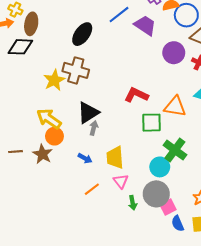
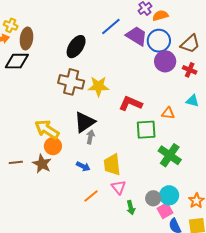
blue circle: (186, 15) -> (159, 41), moved
yellow star: (54, 80) -> (98, 86), moved, turned 30
orange triangle: (175, 107) -> (168, 113), size x0.6
cyan circle: (160, 167) -> (169, 195), moved
gray circle: (156, 194) -> (153, 198), size x0.6

